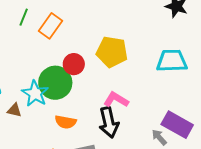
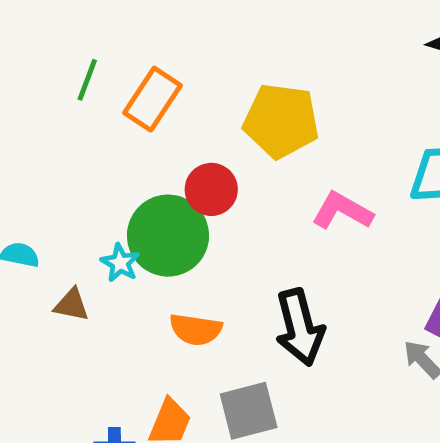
yellow pentagon: (112, 52) -> (281, 121), moved
cyan star: (35, 93) -> (120, 263), size x0.6
pink L-shape: (116, 100) -> (342, 211), moved

